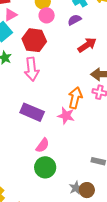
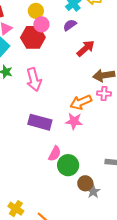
red hexagon: (34, 40) -> (33, 37), moved
orange arrow: (75, 98) -> (81, 102), turned -120
green circle: (45, 167) -> (68, 165), moved
brown circle: (87, 190) -> (85, 183), moved

